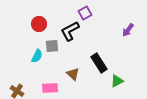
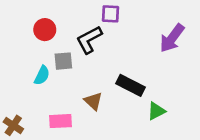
purple square: (85, 13) -> (111, 14), turned 32
purple arrow: (128, 30) -> (172, 38), size x1.5
black rectangle: (99, 63) -> (131, 85), turned -30

